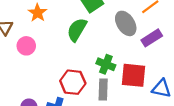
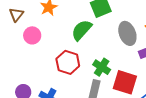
red hexagon: (73, 82) -> (68, 62), moved

